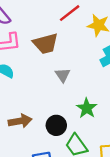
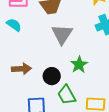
gray triangle: (63, 75) -> (62, 34), size x1.6

